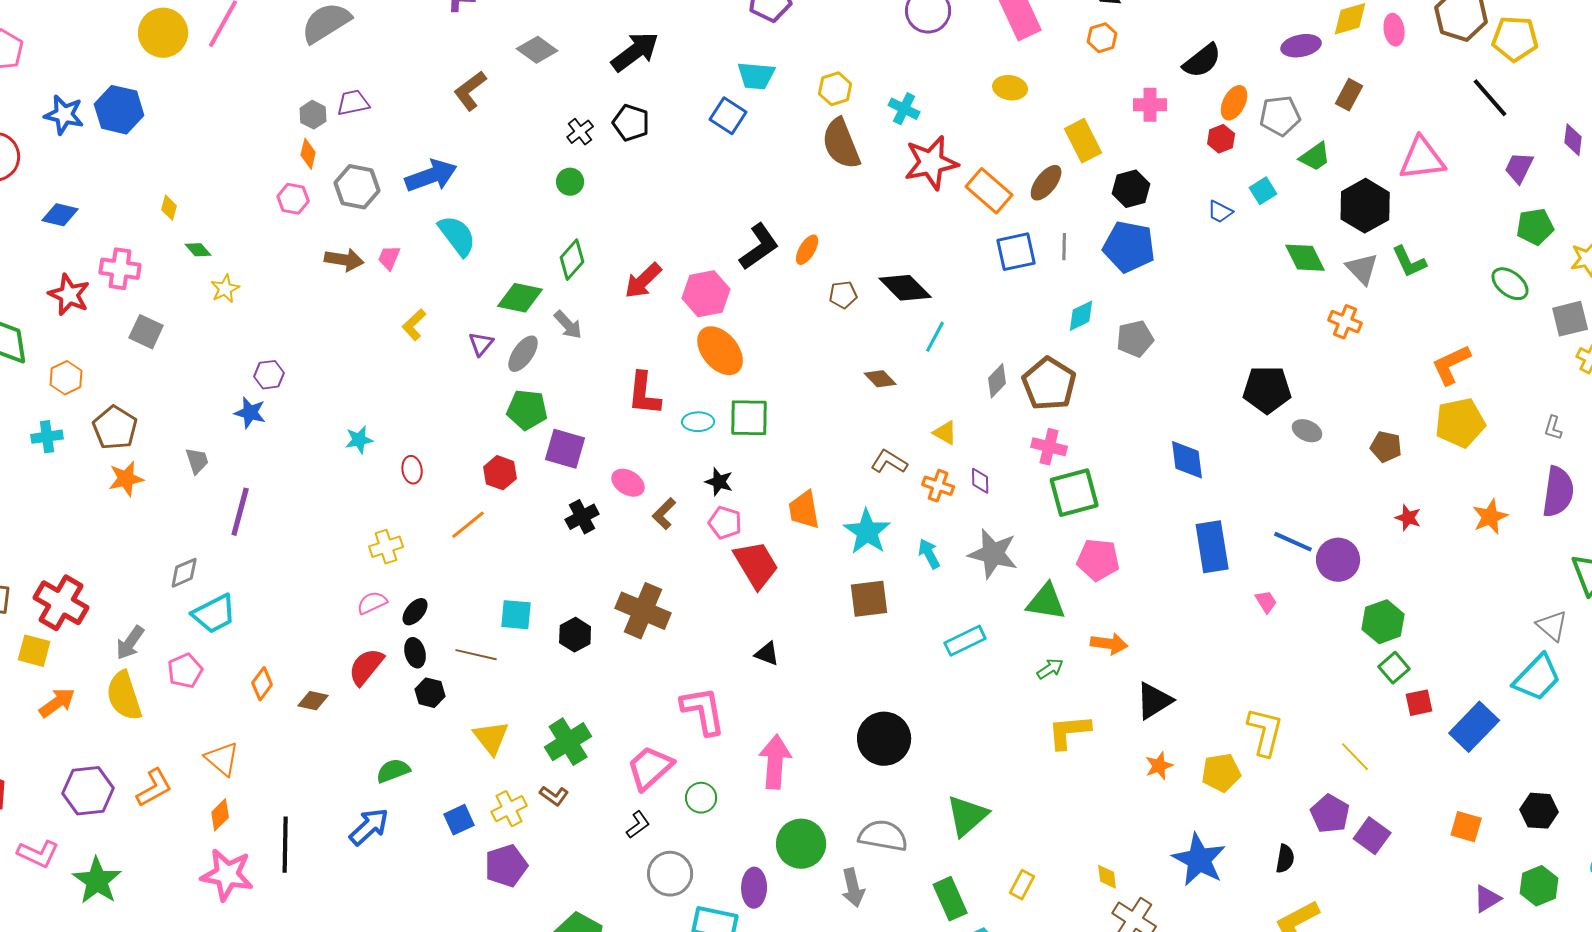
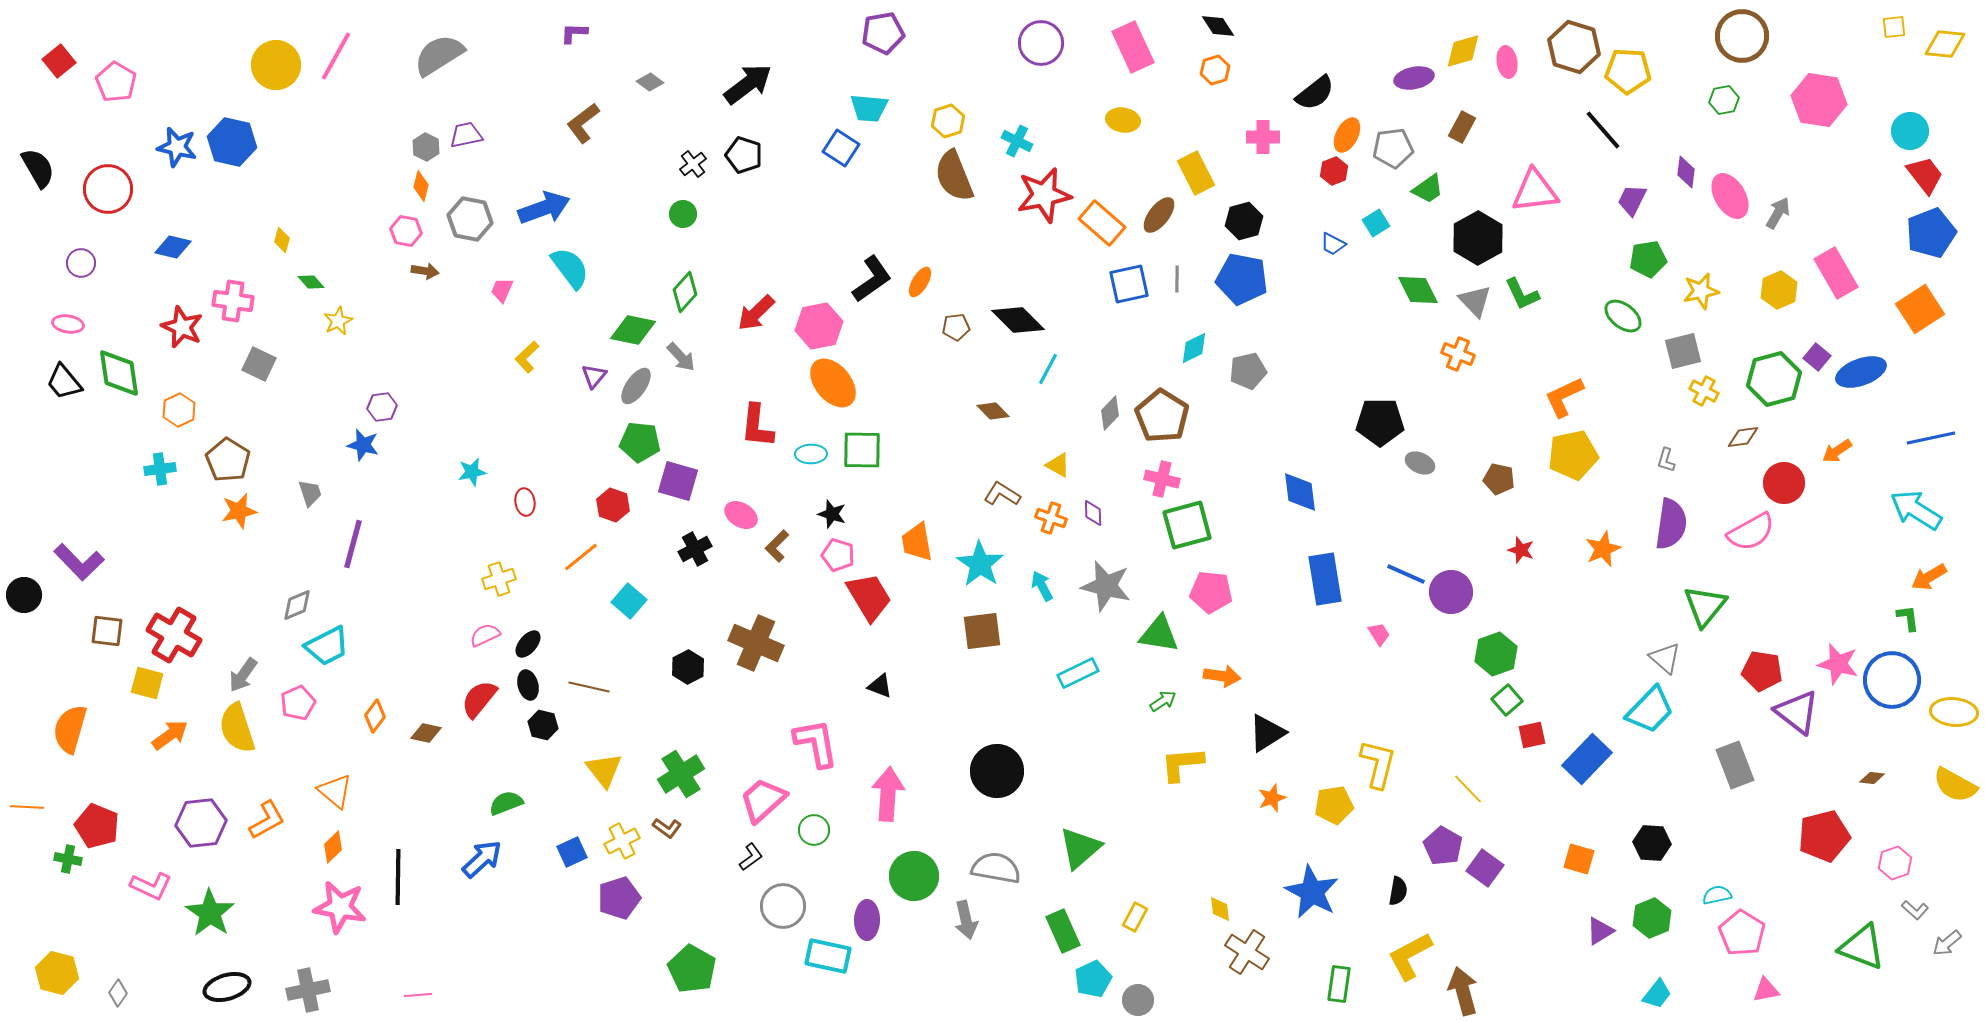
gray diamond: (537, 50) -> (650, 82), size x0.7
brown arrow: (344, 260) -> (425, 271), moved, size x0.7
cyan square: (516, 615) -> (629, 601), moved, turned 36

